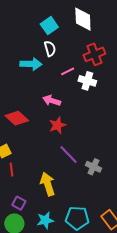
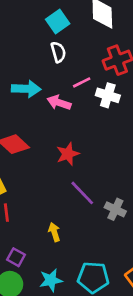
cyan arrow: (31, 64) -> (26, 89), moved
pink arrow: (52, 101) -> (59, 103), moved
yellow arrow: (48, 184) -> (54, 232), size x0.6

